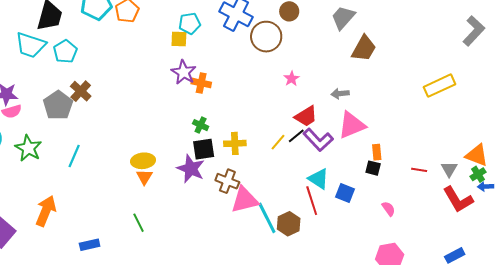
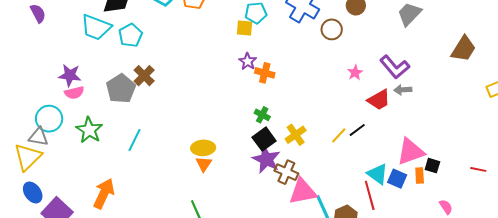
brown circle: (266, 37) -> (332, 29), size x0.7
brown trapezoid: (364, 48) -> (464, 49), moved
purple star: (184, 72) -> (248, 61), size x0.7
red trapezoid: (306, 116) -> (379, 100), moved
pink triangle: (352, 125) -> (411, 152), moved
purple L-shape: (318, 140) -> (395, 67), moved
yellow cross: (235, 143) -> (296, 135), turned -35
black square: (204, 149) -> (264, 139), turned -30
orange rectangle: (377, 152) -> (420, 175), moved
purple star: (191, 169) -> (266, 159), moved
blue square: (345, 193) -> (397, 179), moved

